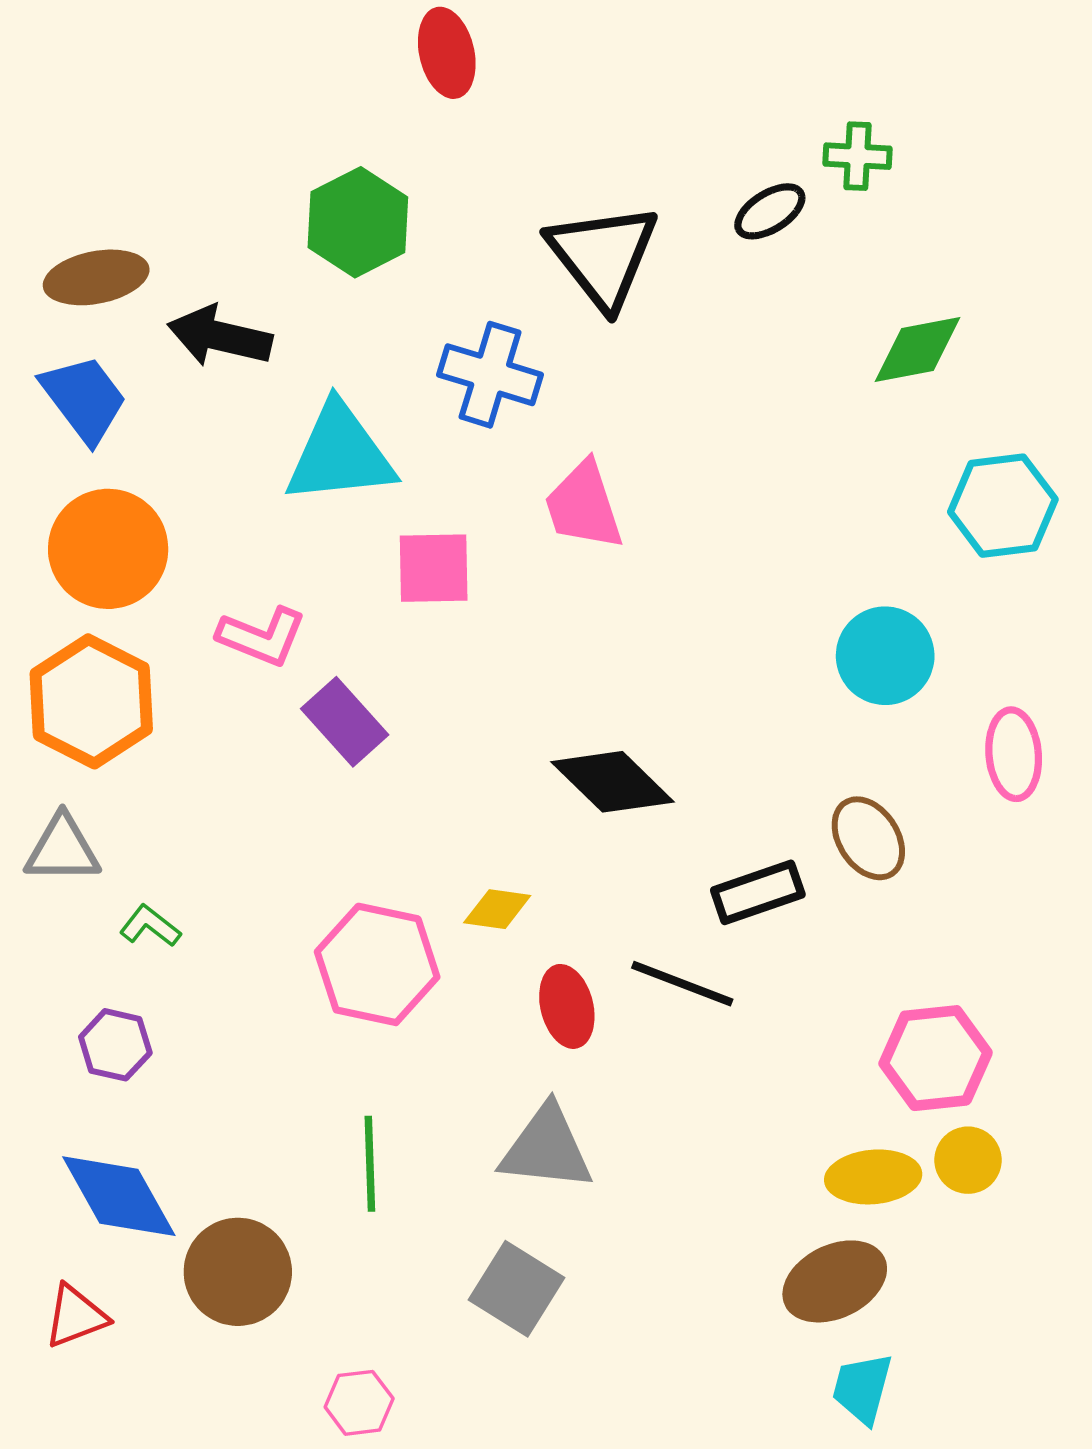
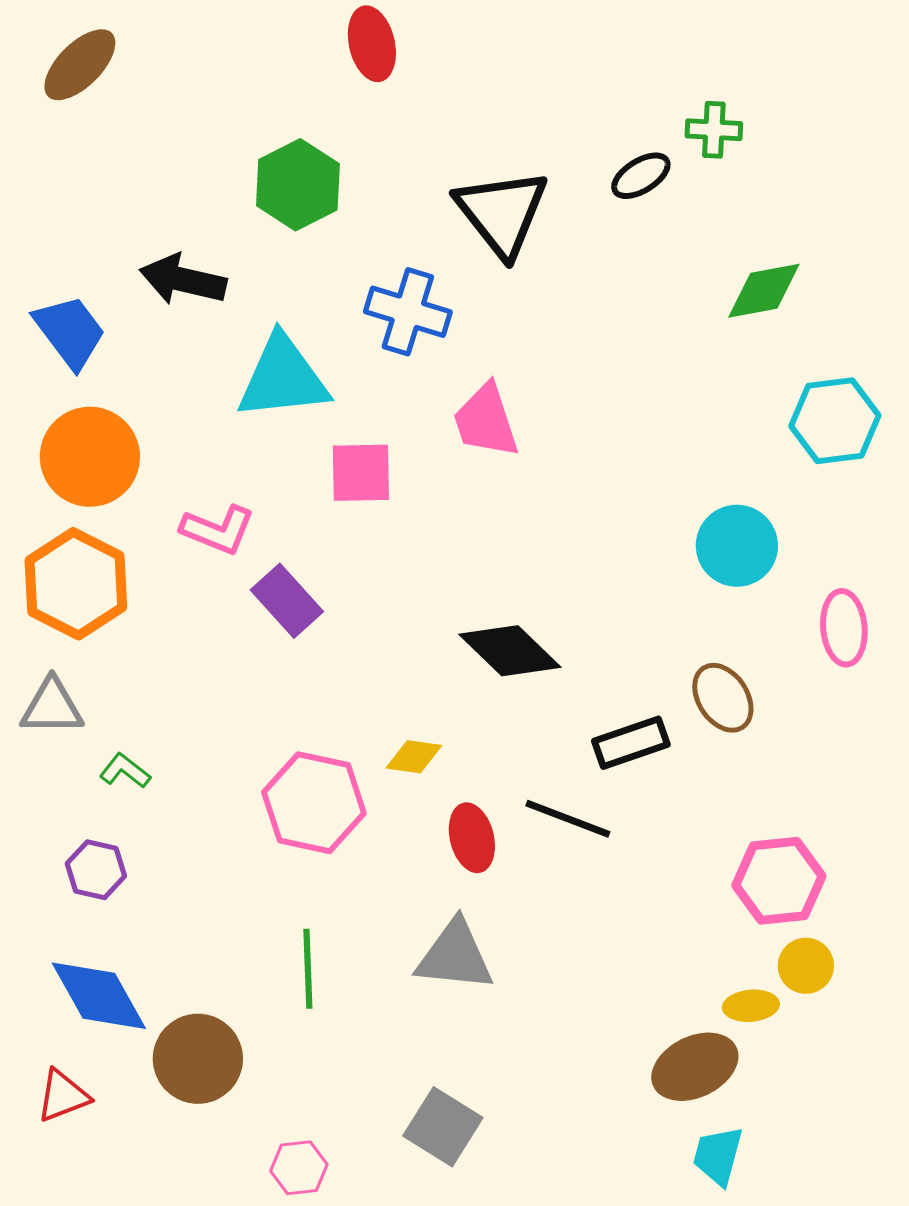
brown ellipse: (96, 277) -> (80, 65), moved, turned -34
yellow ellipse: (873, 1177) -> (751, 1006), moved, size x0.7
gray square: (516, 1289) -> (443, 1127), moved

